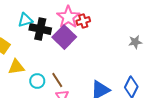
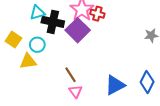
red cross: (83, 21) -> (97, 14), turned 32
cyan circle: (37, 81) -> (37, 45), moved

